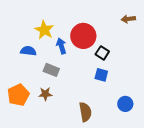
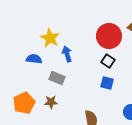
red circle: (83, 36) -> (109, 36), moved

